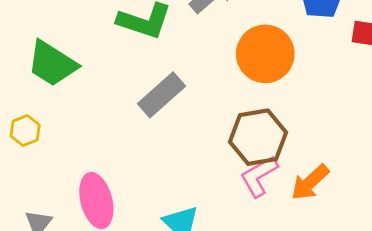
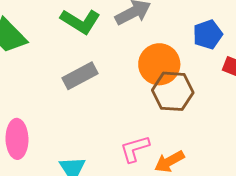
brown hexagon: (258, 137) -> (173, 91), moved

